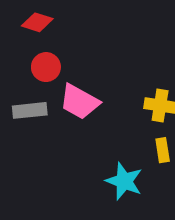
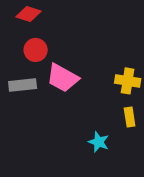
cyan star: (124, 181) -> (99, 142), size x0.7

